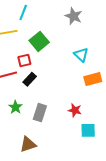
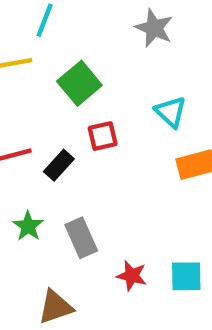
red square: (24, 61) -> (103, 136), moved
red star: (75, 110) -> (132, 276), moved
gray rectangle: (40, 113) -> (81, 238), turned -42

